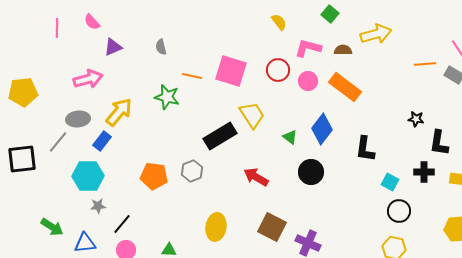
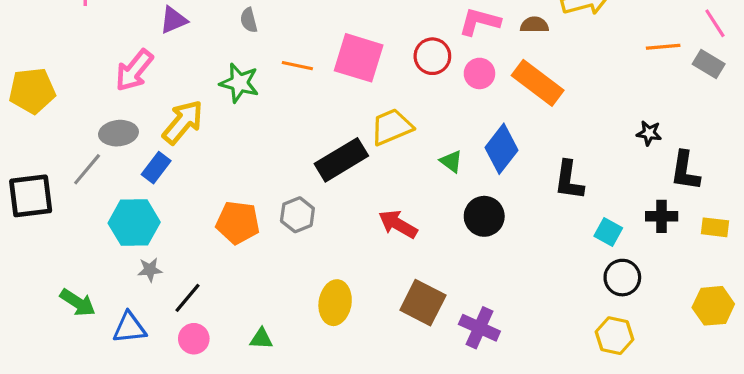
pink arrow: (88, 79) -> (134, 70), turned 144
green star: (167, 97) -> (239, 83), moved
yellow trapezoid: (252, 115) -> (392, 127), turned -80

